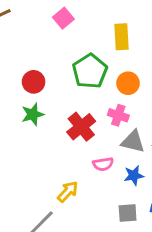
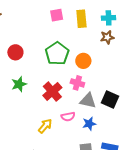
pink square: (63, 18) -> (57, 15), moved, turned 32
yellow rectangle: (121, 37) -> (81, 19), moved
red circle: (34, 82) -> (15, 52), moved
yellow arrow: (68, 192) -> (45, 126), moved

